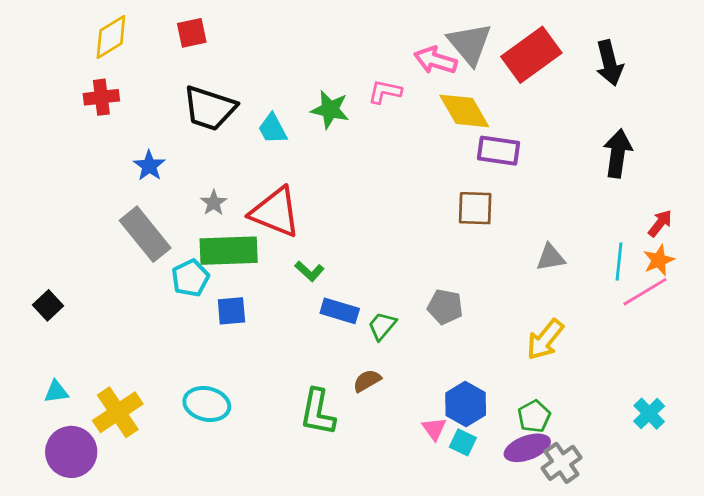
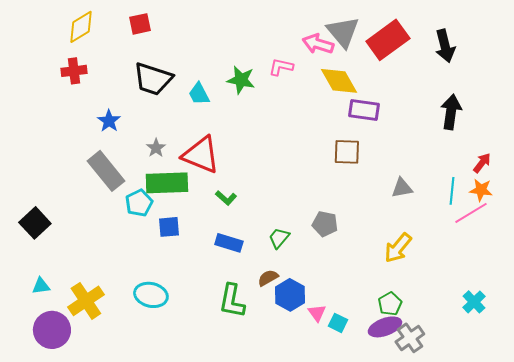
orange star: (659, 260) -> (481, 190), turned 30
black square: (48, 305) -> (35, 223), size x1.4
blue rectangle: (340, 311) -> (229, 243), moved
blue hexagon: (466, 404) -> (290, 295), moved

